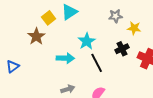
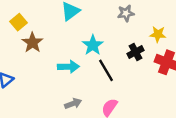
yellow square: (49, 18) -> (18, 22), moved
yellow star: (134, 28) -> (158, 34), moved

